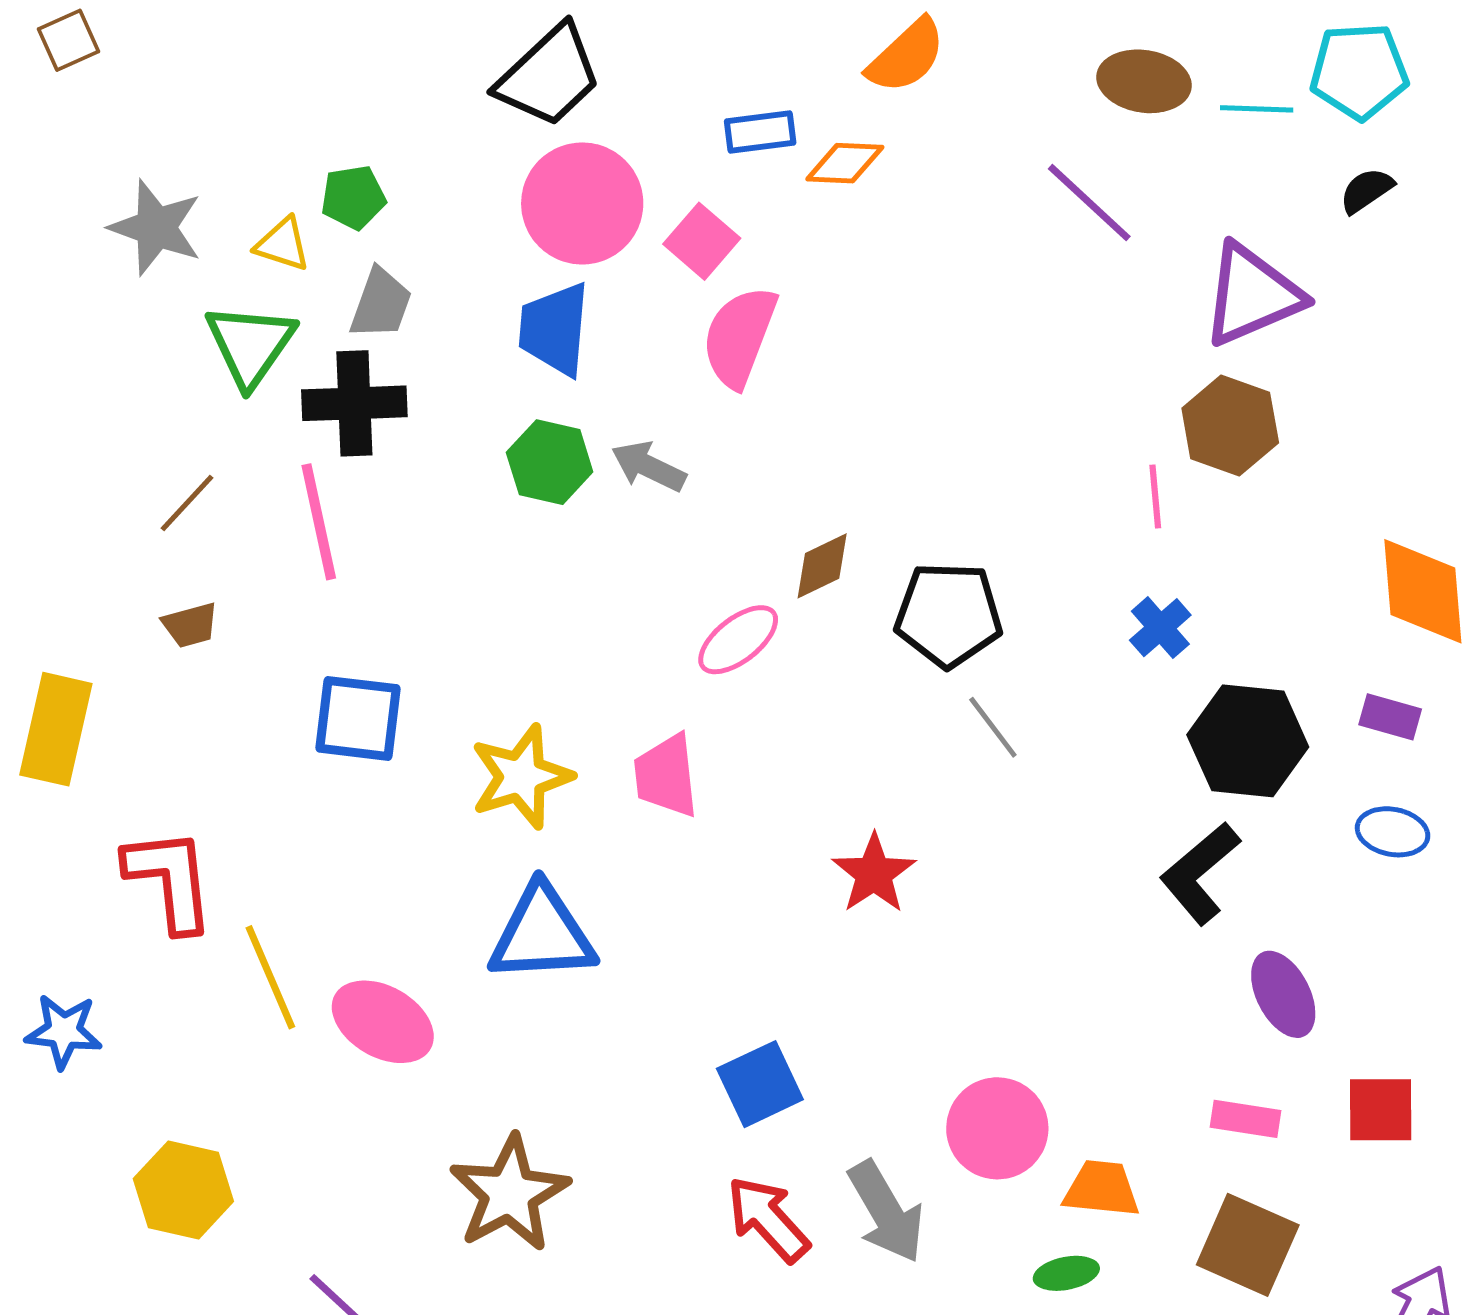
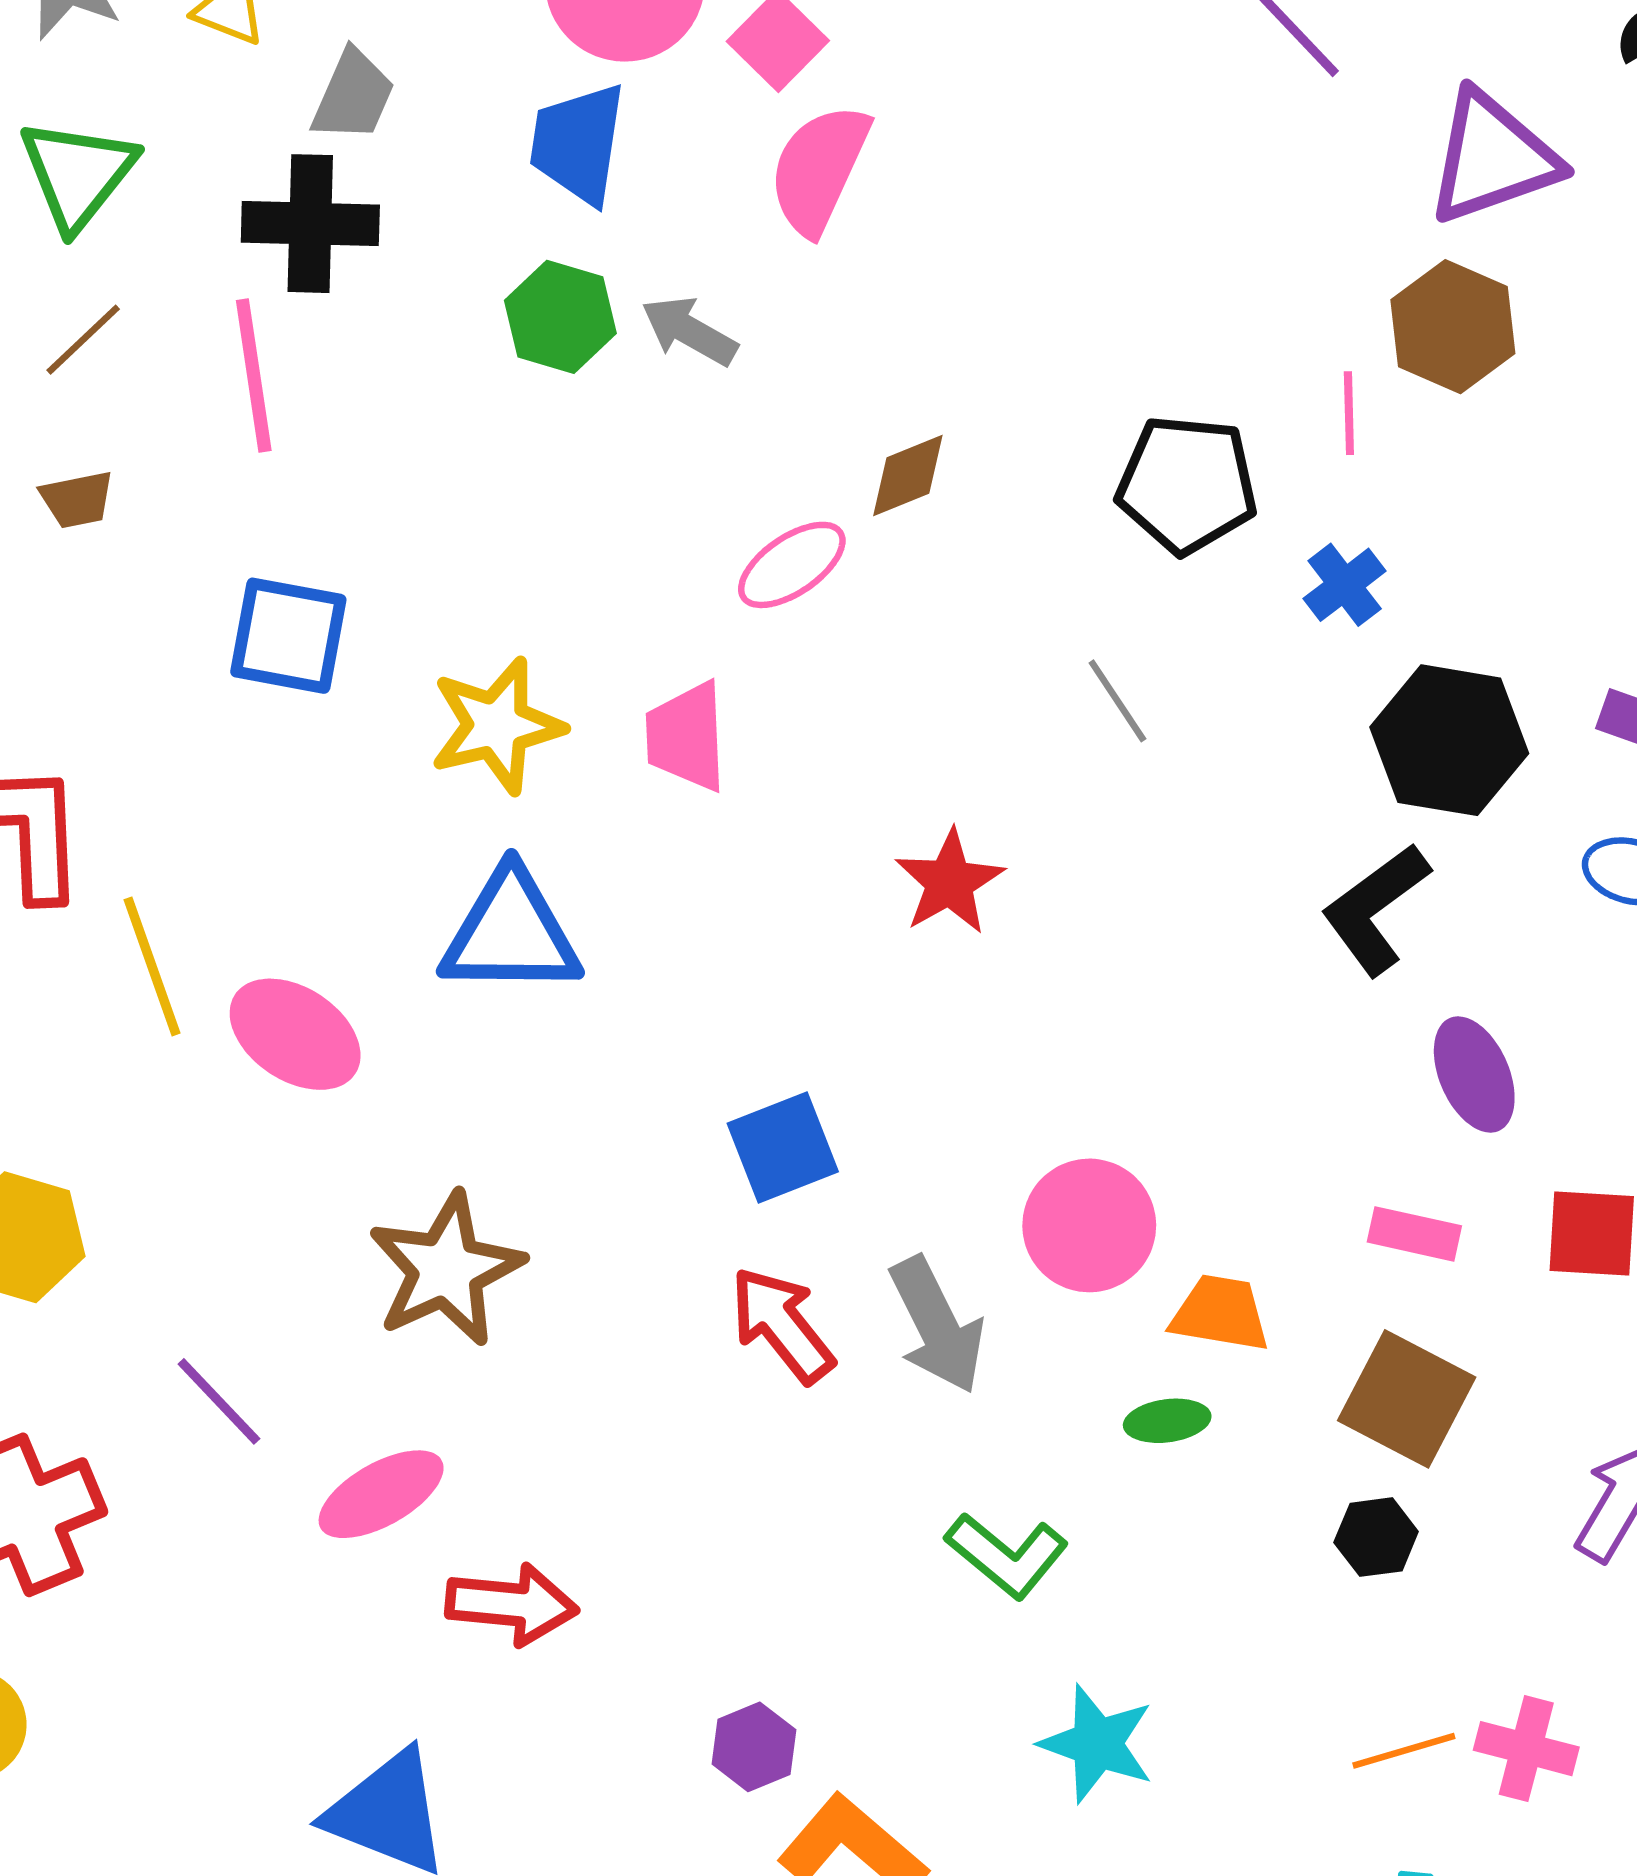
green triangle: (250, 345) -> (78, 174), moved
black pentagon: (949, 615) -> (1187, 484), moved

